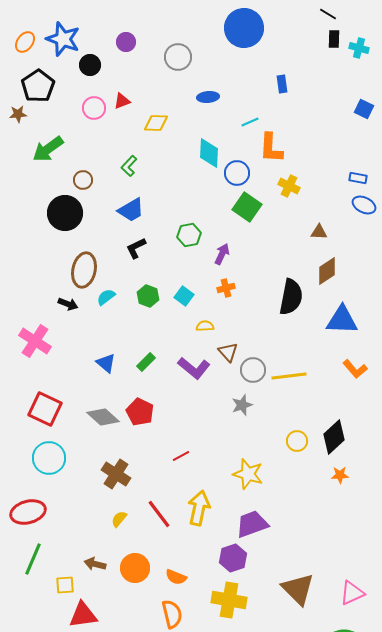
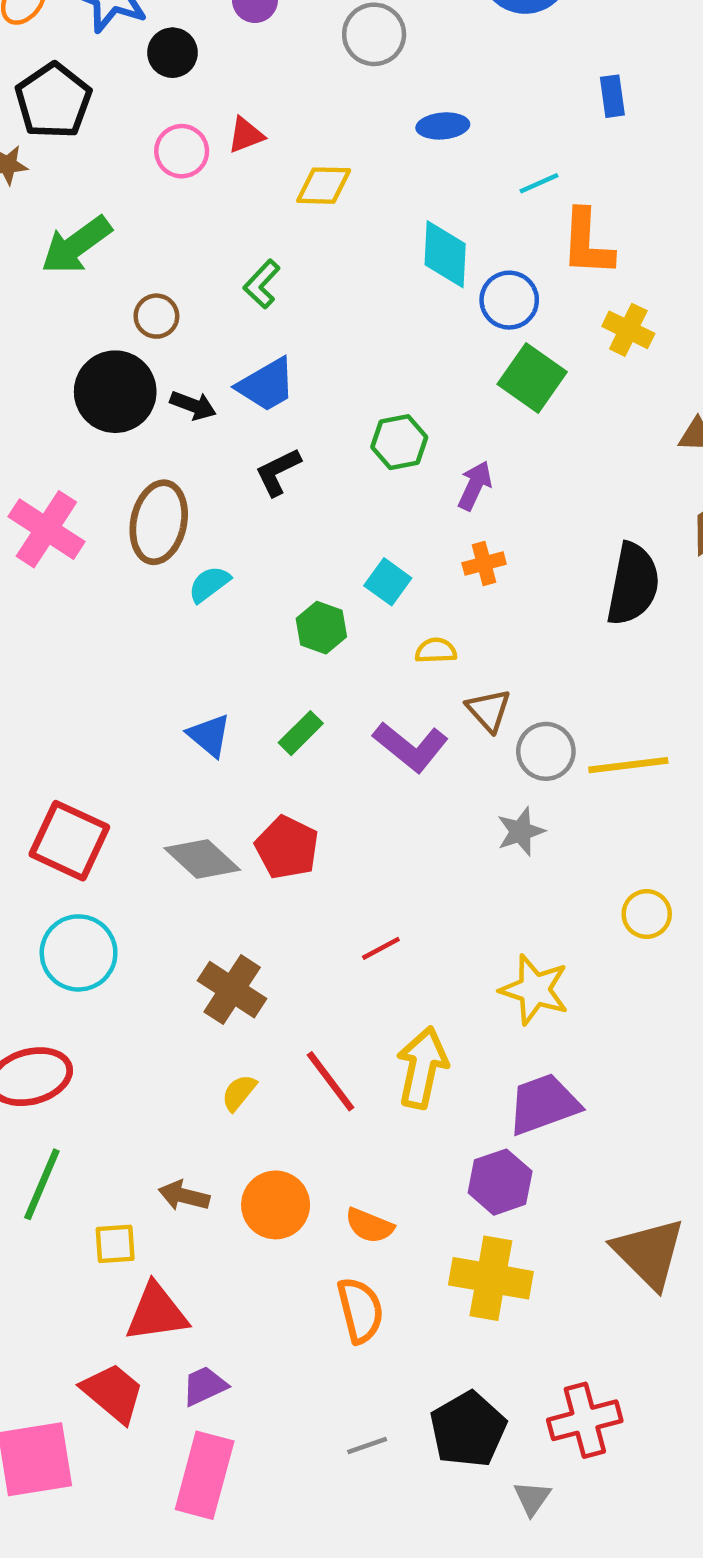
green hexagon: (148, 296) -> (321, 628), moved
black arrow: (68, 304) -> (193, 405), moved
pink cross: (35, 341) -> (46, 529), moved

